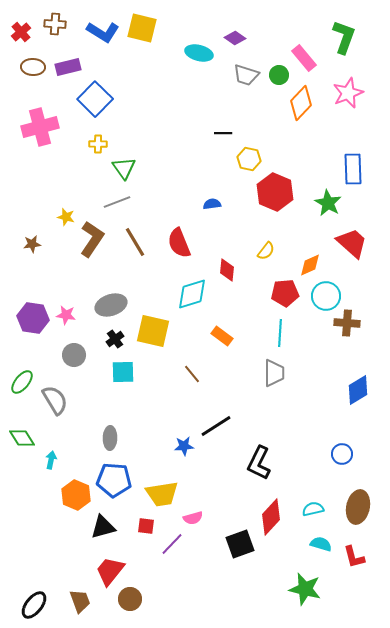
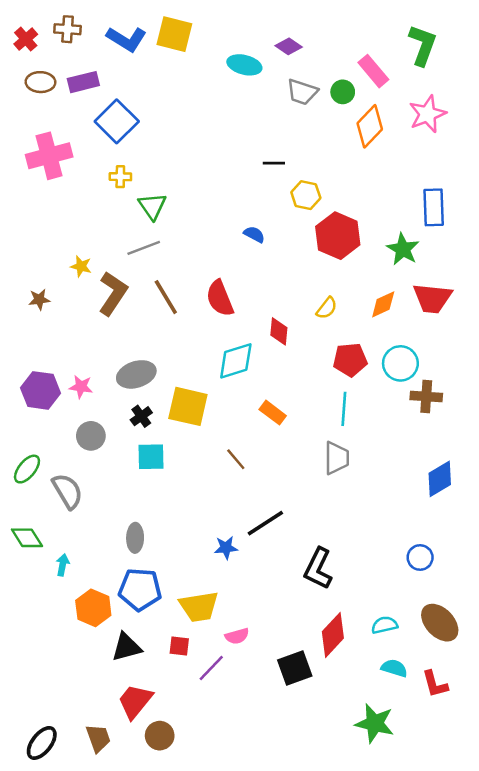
blue semicircle: (212, 204) -> (254, 234), moved, turned 36
red trapezoid: (352, 243) -> (432, 298), turned 144
orange diamond: (310, 265) -> (383, 304), moved
brown ellipse: (358, 507) -> (440, 623), turned -56

